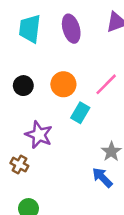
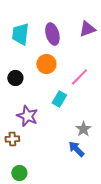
orange circle: (63, 84) -> (46, 64), moved
brown cross: (19, 165) -> (12, 139), turned -32

